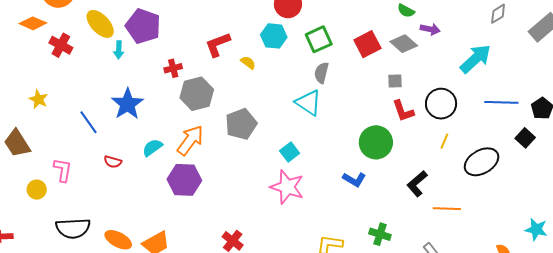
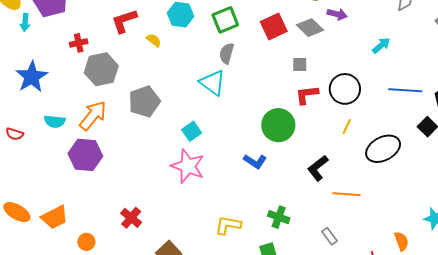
cyan arrow: (476, 59) -> (381, 46), size x0.6
red L-shape: (403, 111) -> (307, 95), turned 100
cyan semicircle: (152, 148) -> (55, 121), turned -140

